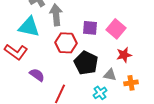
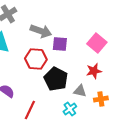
gray arrow: (56, 15) -> (41, 31), moved, turned 115
pink square: (116, 29) -> (97, 43), moved

